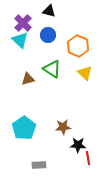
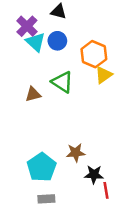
cyan triangle: (20, 40) -> (35, 42), moved
yellow triangle: (85, 73) -> (104, 75), moved, turned 42
cyan pentagon: (24, 128) -> (42, 167), moved

